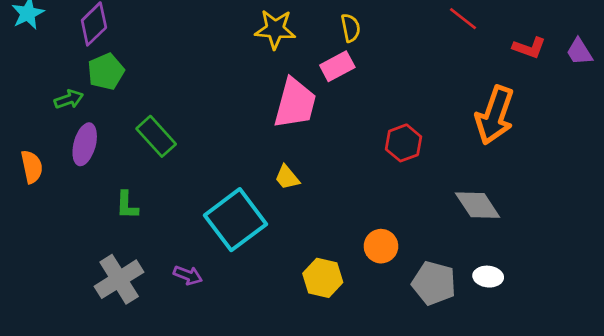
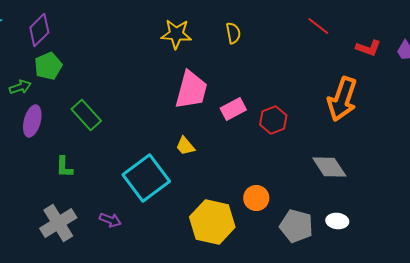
pink rectangle: (337, 66) -> (233, 109), moved
yellow hexagon: (323, 278) -> (212, 222), size x1.5

